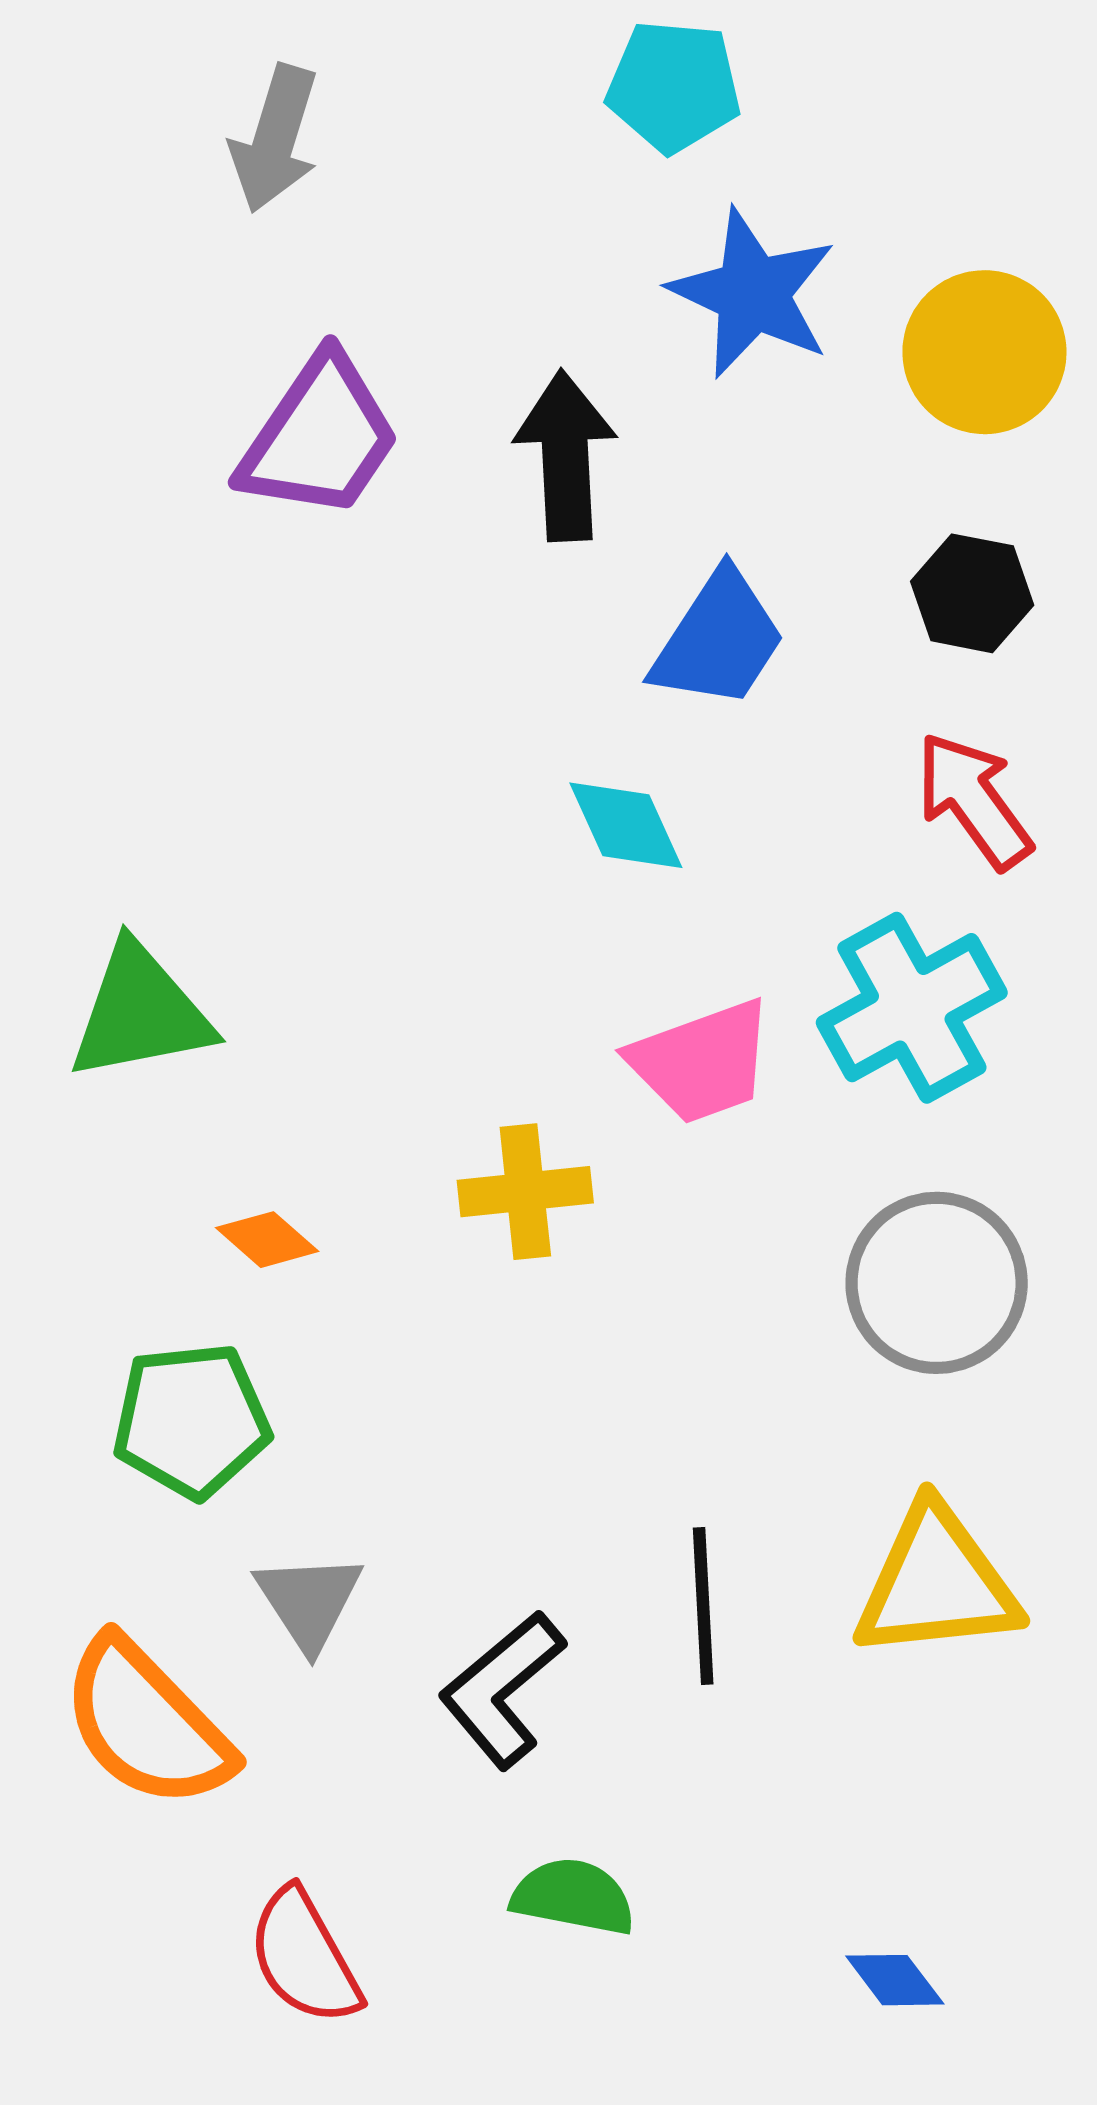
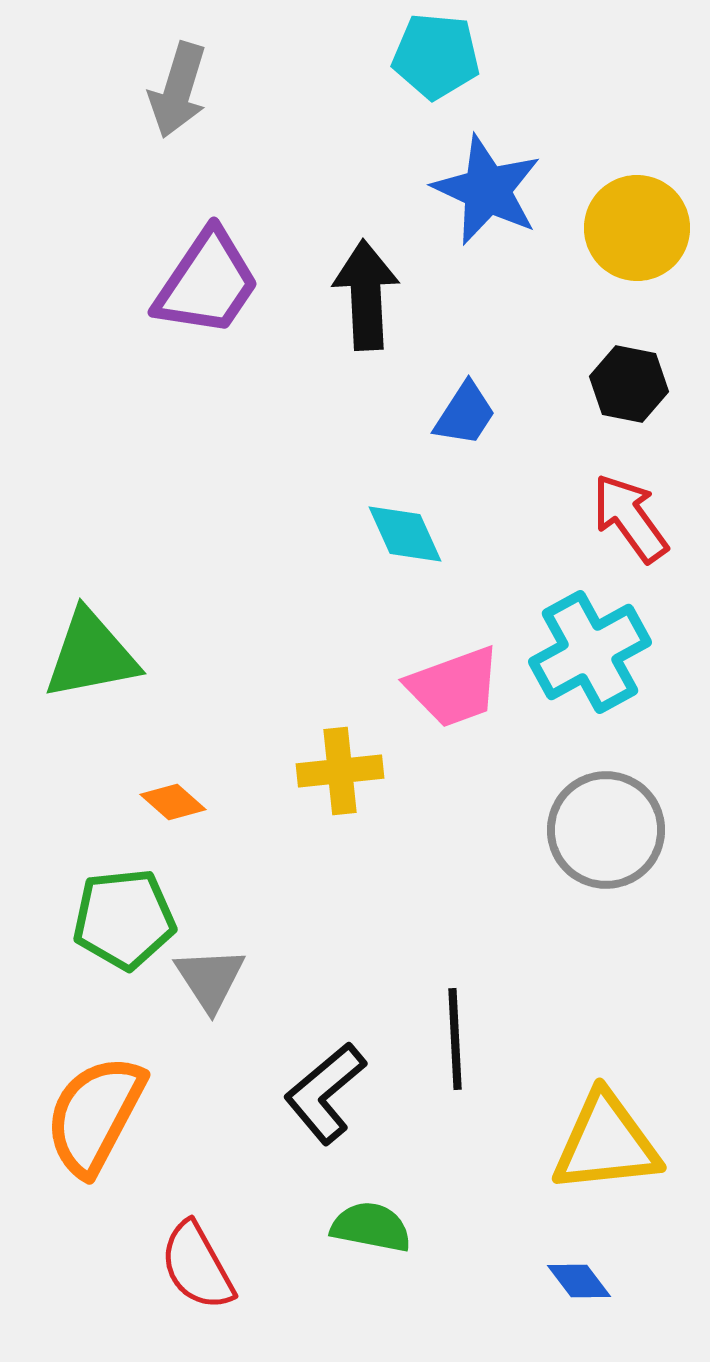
blue trapezoid: (719, 640) -> (465, 414), size x0.7
yellow triangle: (937, 1583) -> (606, 1143), moved
gray triangle: (309, 1601) -> (210, 979), moved
orange semicircle: (147, 1723) -> (95, 1115), turned 72

